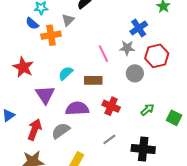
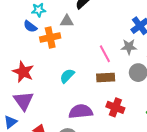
gray triangle: (68, 20) -> (67, 21), turned 48
brown rectangle: (93, 80) -> (106, 77), moved
purple triangle: (45, 95) -> (24, 101), moved

